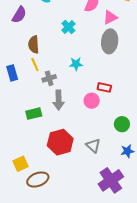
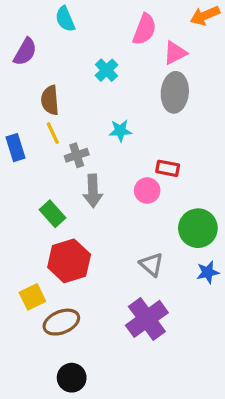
green rectangle: (34, 114) -> (52, 214), turned 63
green circle: (122, 124) -> (198, 228), size x1.5
red hexagon: (60, 142) -> (69, 261), moved
purple cross: (111, 180) -> (147, 319), moved

